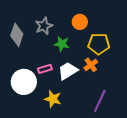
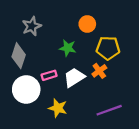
gray star: (44, 26) -> (32, 26), moved
gray diamond: (17, 35) -> (19, 56), moved
purple line: (100, 101) -> (109, 110), turned 45

